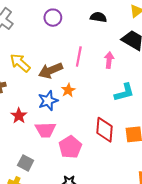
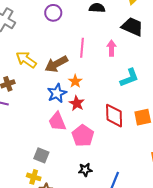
red star: (19, 116) -> (77, 103), moved
pink trapezoid: (45, 130) -> (57, 122), turned 75

